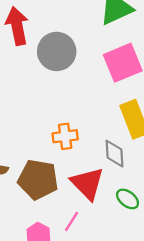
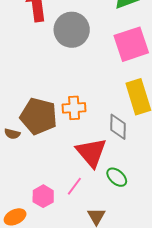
brown pentagon: (38, 179) -> (39, 116), moved
green ellipse: (128, 199) -> (117, 177), moved

